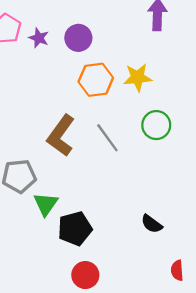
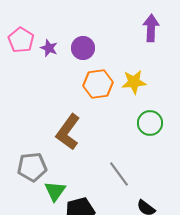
gray line: (107, 138) -> (119, 174), moved

